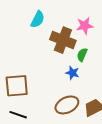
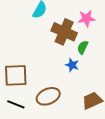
brown ellipse: (67, 105) -> (48, 96), moved

